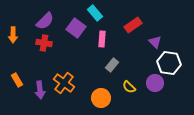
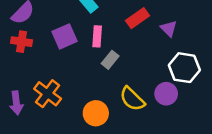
purple square: (76, 28) -> (65, 36), moved, turned 30
purple triangle: (155, 42) -> (169, 29), moved
gray rectangle: (112, 65) -> (110, 60), moved
yellow semicircle: (129, 87) -> (132, 99), size x1.5

